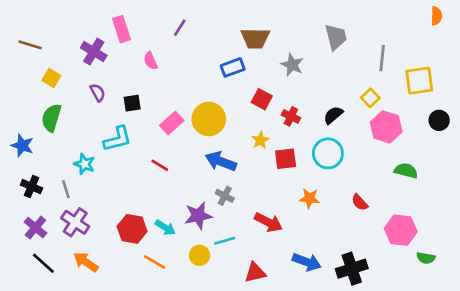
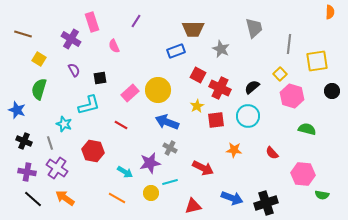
red cross: (291, 116) -> (220, 88), size x1.5
purple cross: (35, 228) -> (27, 172), turned -30
red hexagon: (132, 229) -> (93, 151), moved

